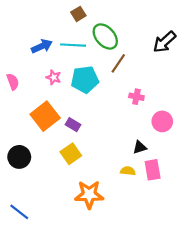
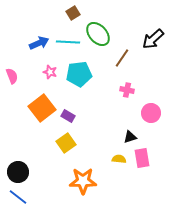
brown line: (118, 63) -> (122, 58), moved
black circle: (19, 157) -> (18, 172), moved

